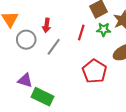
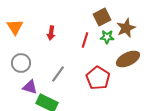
gray circle: (26, 40) -> (21, 63), moved
gray line: (54, 47) -> (58, 74), moved

